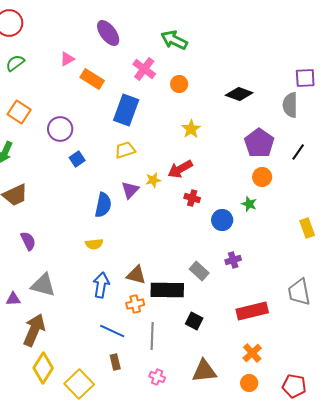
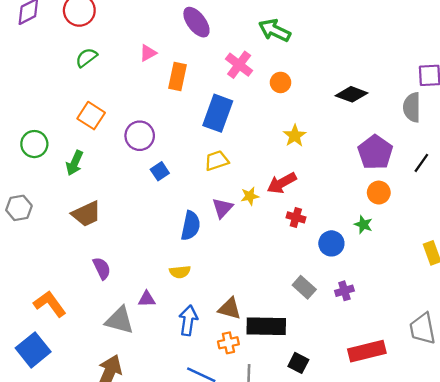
orange rectangle: (92, 79) -> (178, 77), turned 70
gray rectangle: (199, 271) -> (304, 287), moved
purple triangle: (13, 299) -> (147, 299), moved

